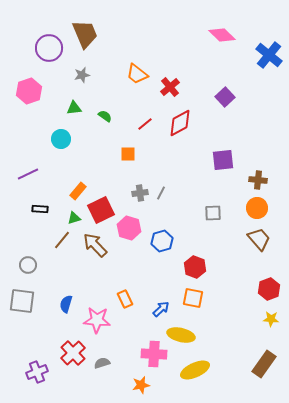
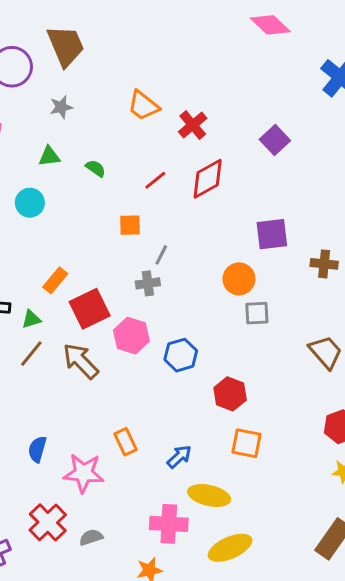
pink diamond: (222, 35) -> (270, 25), moved
gray line: (161, 193) -> (161, 255), moved
orange circle: (257, 208) -> (239, 279), moved
green triangle: (74, 218) -> (31, 319), moved
orange square: (193, 298) -> (246, 443), moved

